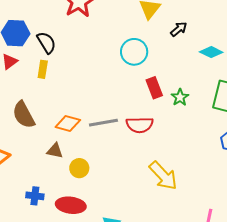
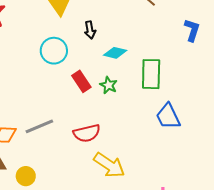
black arrow: (179, 29) -> (90, 30), moved, turned 132
cyan diamond: (211, 52) -> (115, 53), moved
red semicircle: (140, 125) -> (87, 133), moved

